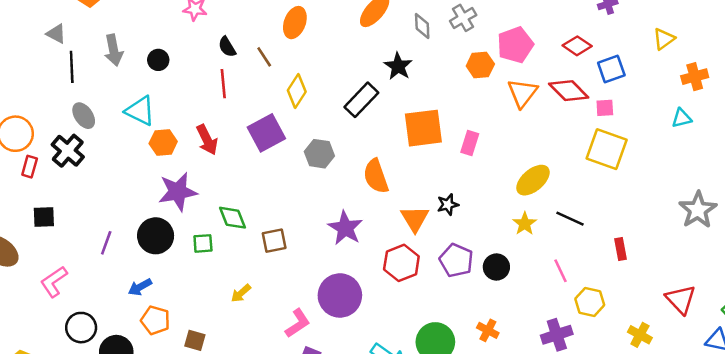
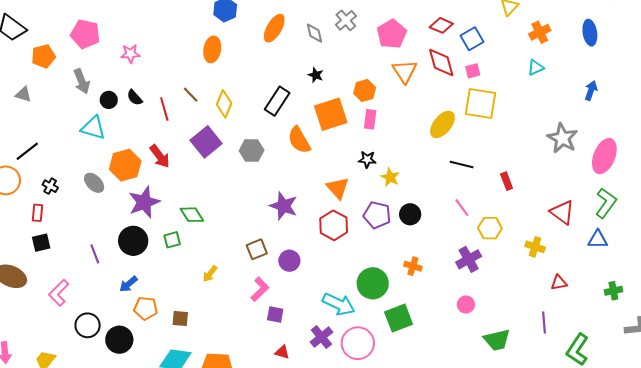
black semicircle: (227, 47) -> (135, 98), moved
gray arrow: (114, 50) -> (82, 81), moved
brown line: (264, 57) -> (191, 95), moved
orange hexagon: (480, 65) -> (365, 90), moved
black star: (398, 66) -> (316, 75), moved, size x0.7
black line: (72, 67) -> (27, 151), moved, turned 65
red diamond: (569, 91) -> (441, 62), turned 40
cyan triangle: (140, 111) -> (93, 128), moved
gray ellipse: (84, 116) -> (94, 183), moved
orange hexagon: (163, 143) -> (125, 165), size x1.4
black cross: (68, 151) -> (50, 186), size x0.6
red rectangle: (30, 167) -> (38, 213), moved
orange semicircle: (376, 176) -> (299, 140), moved
yellow ellipse: (533, 180) -> (442, 124), moved
black star: (448, 205) -> (367, 159), moved, turned 30
yellow star: (525, 224) -> (390, 177), moved
brown square: (274, 241) -> (257, 249), moved
purple line: (106, 243) -> (95, 254), turned -30
purple circle: (340, 295) -> (289, 261), size x0.6

